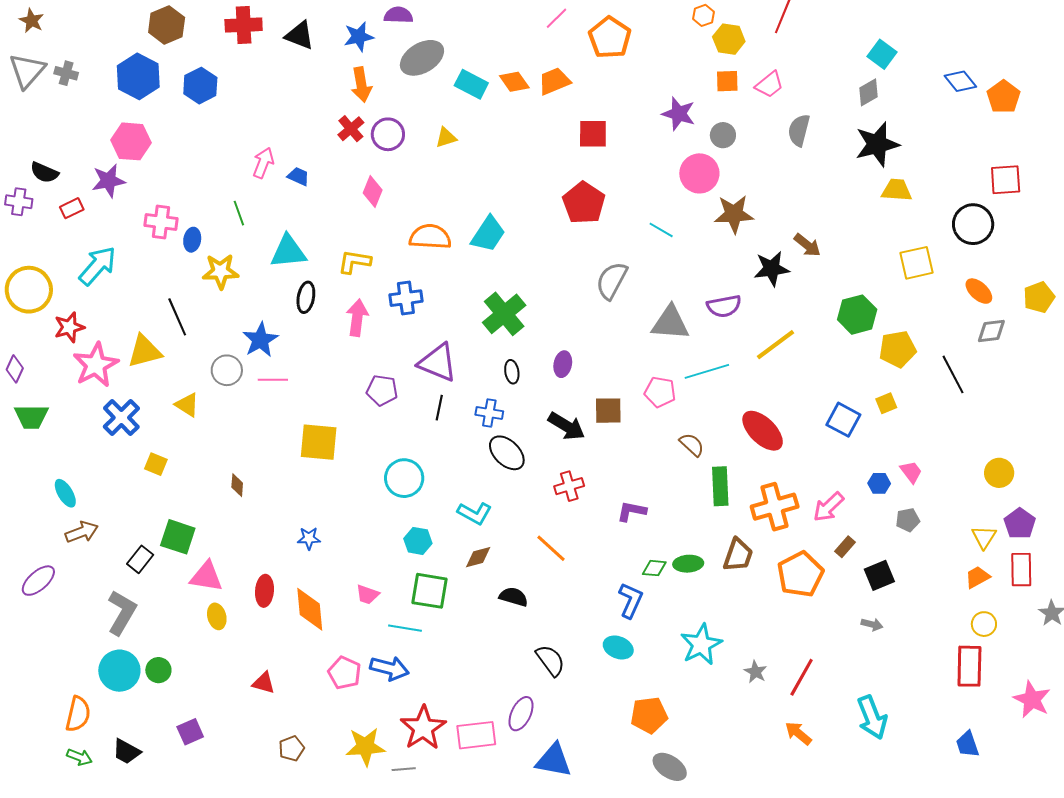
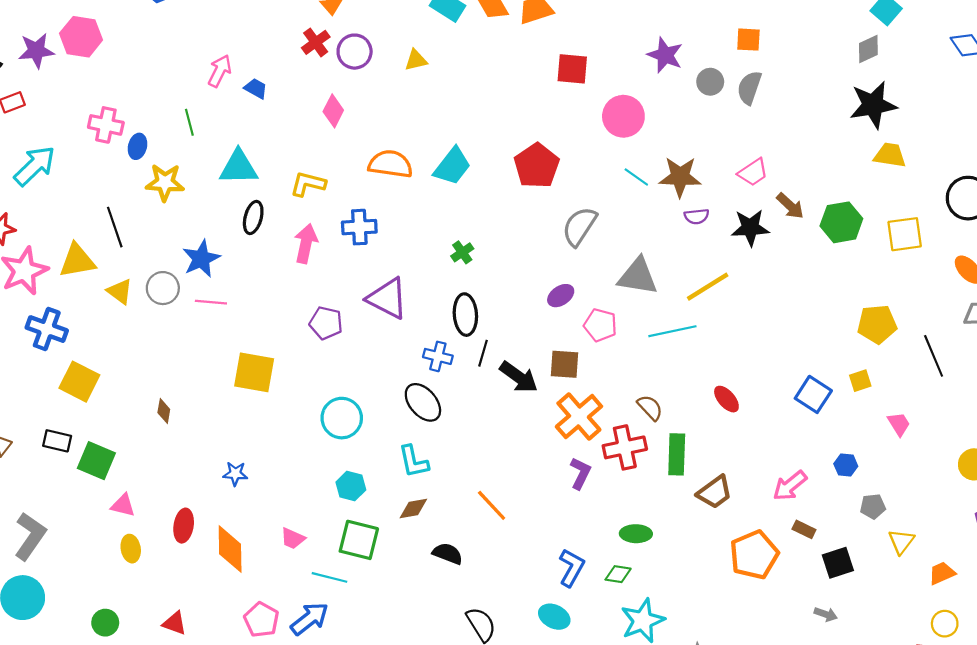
orange square: (727, 81) -> (748, 40), moved
pink trapezoid: (769, 85) -> (753, 172), moved
gray semicircle: (799, 130) -> (749, 88), moved
pink circle: (699, 173) -> (623, 116), moved
purple star: (108, 181) -> (36, 51), moved
red pentagon: (584, 203) -> (537, 166), moved
brown star: (734, 214) -> (680, 177), moved
purple semicircle: (724, 306) -> (697, 216), moved, size x0.7
green cross: (504, 314) -> (462, 252), size x0.5
green hexagon: (857, 315) -> (841, 222), moved
yellow line: (776, 345) -> (708, 287), moved
purple ellipse: (563, 364) -> (561, 296), moved, turned 40
black ellipse: (512, 372) -> (465, 315), size x1.6
pink pentagon: (660, 392) -> (600, 325), moved
yellow triangle: (187, 405) -> (120, 291), moved
black line: (439, 408) -> (483, 353), moved
blue cross: (121, 418) -> (47, 329), turned -30
red ellipse: (763, 431) -> (726, 399), size x0.6
black ellipse: (507, 453) -> (423, 402), moved
yellow square: (156, 464) -> (79, 382), size x1.6
pink trapezoid: (911, 472) -> (899, 424), moved
red cross: (569, 486) -> (625, 447), moved, size x1.4
orange cross: (775, 507) -> (579, 416), moved, turned -30
purple L-shape: (632, 511) -> (580, 473), turned 100
cyan L-shape: (475, 513) -> (413, 462), turned 44
yellow triangle: (984, 537) -> (901, 542), moved
brown rectangle: (845, 547) -> (804, 529), turned 70
brown trapezoid: (738, 555) -> (715, 492), moved, turned 30
black rectangle: (140, 559) -> (57, 441), moved, turned 60
green diamond: (654, 568) -> (618, 574), moved
pink triangle: (206, 577) -> (123, 505), size x0.7
blue arrow: (389, 668) -> (310, 619), turned -57
green circle: (158, 670) -> (105, 623), moved

